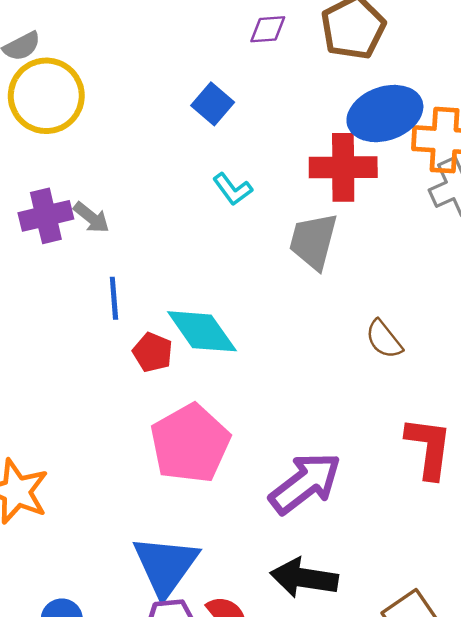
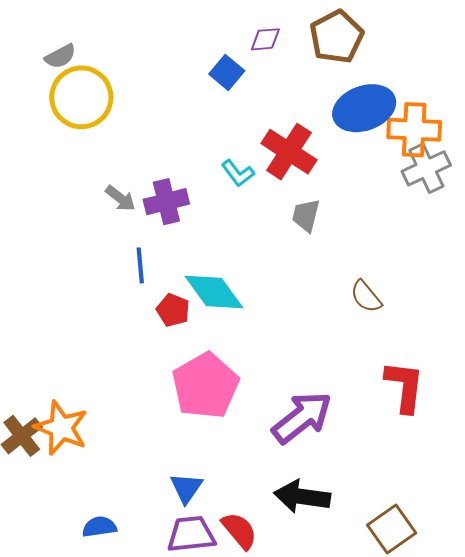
blue square: (213, 104) -> (227, 72), moved
red cross: (343, 167) -> (289, 152), moved, turned 34
purple cross: (46, 216) -> (166, 202), moved
gray trapezoid: (313, 241) -> (306, 215), size x0.7
blue triangle: (166, 566) -> (186, 488), size x0.6

